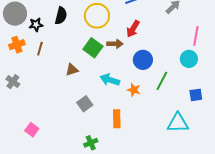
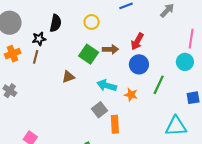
yellow circle: (97, 16) -> (92, 22), size x0.6
black star: (36, 25) -> (39, 39), moved
red arrow: (133, 29) -> (137, 41), moved
gray square: (85, 104) -> (99, 110), moved

